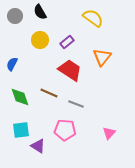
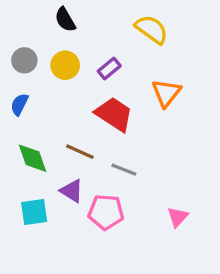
gray circle: (15, 16) -> (24, 60), moved
purple triangle: (38, 146) -> (72, 191), moved

